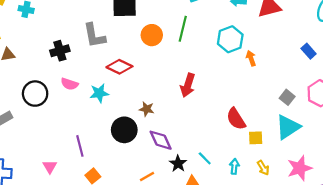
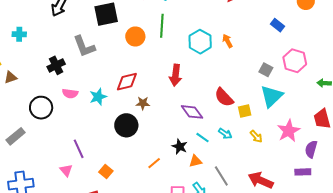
cyan hexagon: (230, 39) -> (200, 42), moved
red diamond: (119, 67) -> (127, 82), moved, turned -30
purple diamond: (161, 140) -> (192, 112), moved
purple line: (80, 146) -> (79, 149), moved
cyan arrow: (234, 166) -> (225, 134), moved, turned 128

